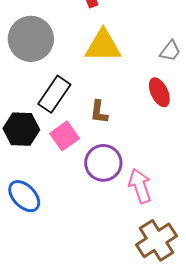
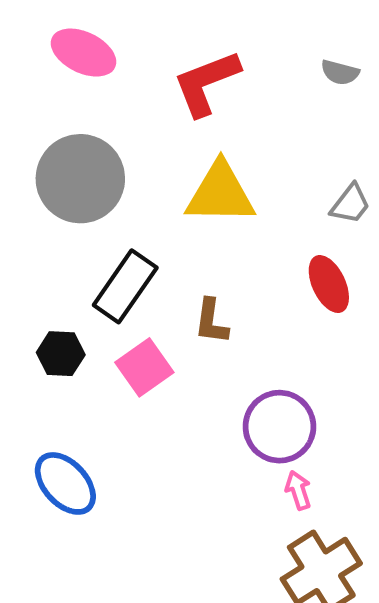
black hexagon: (21, 129) -> (61, 354), size x0.7
purple circle: (103, 163) -> (279, 427), moved
pink arrow: (140, 186) -> (298, 490), moved, size x0.6

